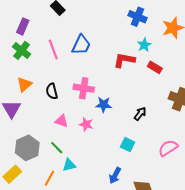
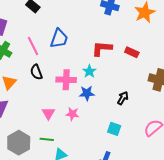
cyan star: (144, 45) -> (89, 71), moved
black semicircle: (52, 91) -> (36, 72), moved
pink triangle: (61, 121) -> (48, 113), turned 48
green line: (57, 148) -> (47, 139), turned -32

